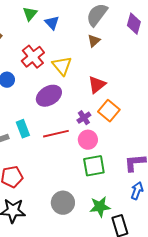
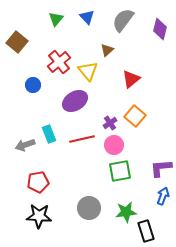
blue triangle: (52, 23) -> (87, 17), moved
brown triangle: (94, 41) -> (107, 50), moved
red triangle: (97, 85) -> (131, 79), moved

